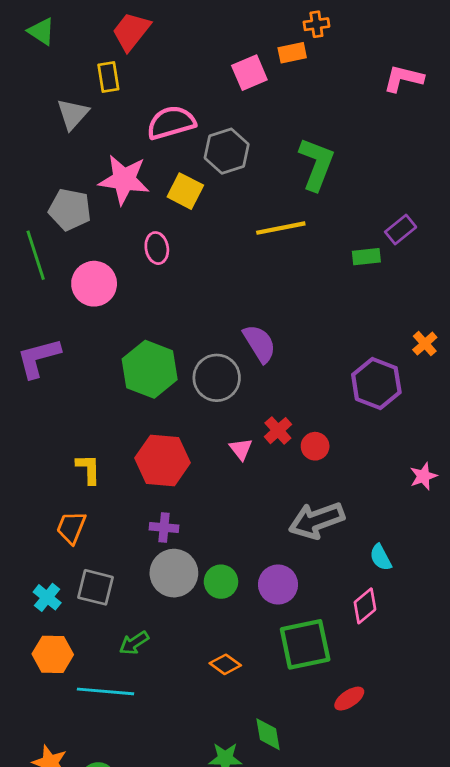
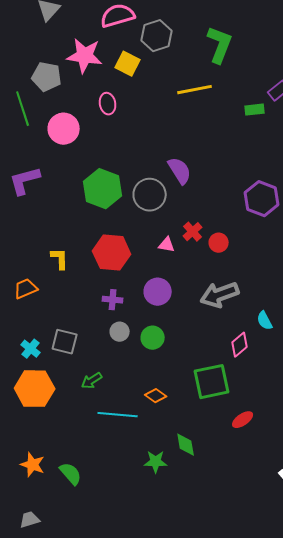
pink triangle: (241, 449) -> (167, 245), turned -42
orange trapezoid: (71, 527) -> (26, 289), moved, turned 45
gray circle: (174, 573) -> (120, 332), size x0.6
purple circle: (278, 584) -> (158, 292), moved
pink diamond: (365, 606) -> (240, 345), moved
orange hexagon: (53, 654) -> (35, 389), size x1.4
cyan line: (105, 691) -> (118, 415), moved

